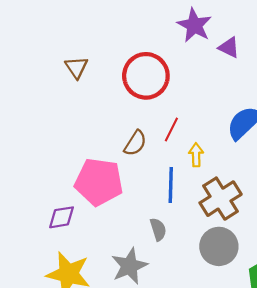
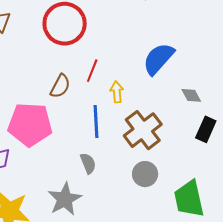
gray circle: (219, 246) -> (145, 174), size x0.7

